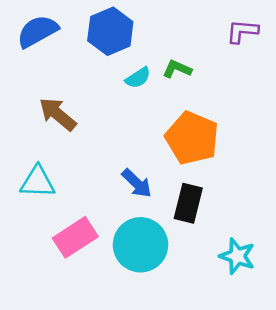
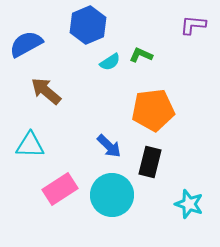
blue semicircle: (38, 31) -> (26, 44), moved
orange pentagon: (192, 138) -> (153, 110), turned -30

